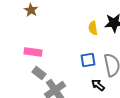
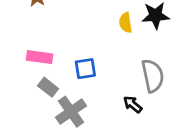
blue square: (88, 60) -> (85, 69), moved

